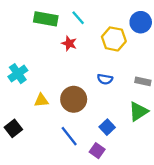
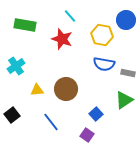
green rectangle: (46, 19) -> (25, 25), moved
red star: (69, 43) -> (62, 39), size x1.5
blue semicircle: (105, 79) -> (104, 64), moved, size x1.5
blue line: (69, 136) -> (51, 122), moved

